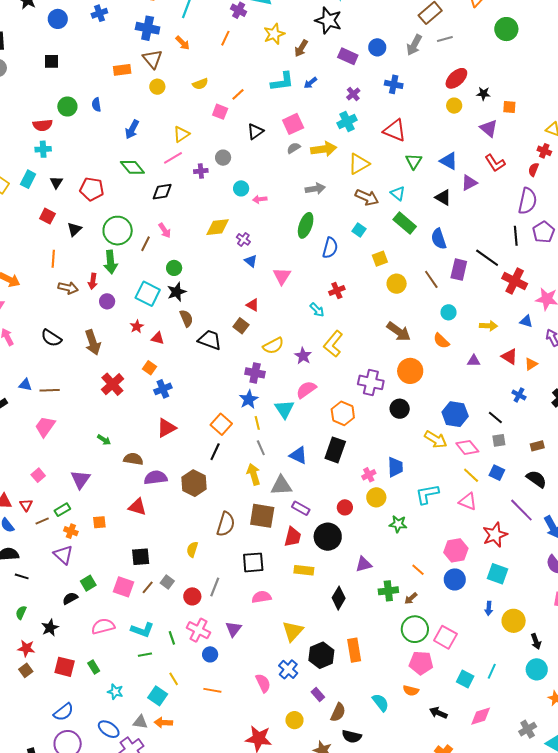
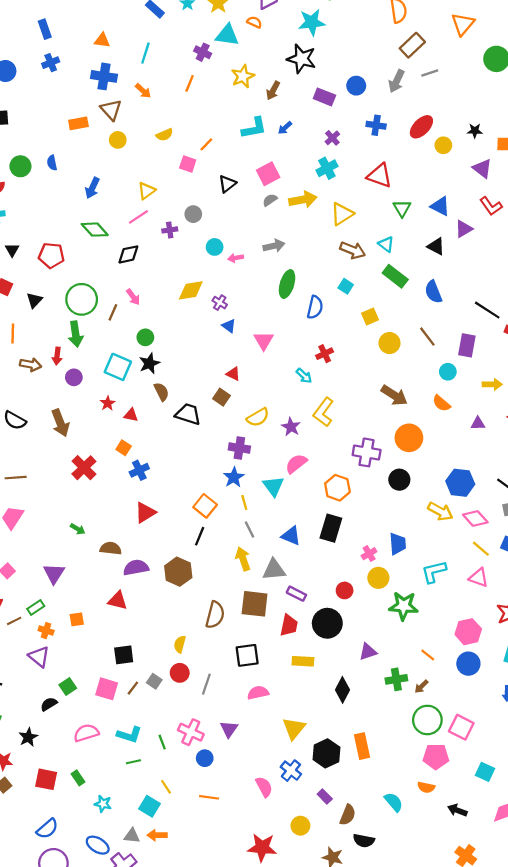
red ellipse: (456, 78) -> (421, 127), moved
gray arrow: (315, 189) -> (274, 246), moved
purple rectangle: (459, 270) -> (467, 345), moved
green star: (398, 524) -> (404, 606), size x1.5
red circle: (192, 596) -> (180, 673), moved

